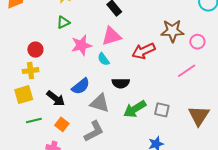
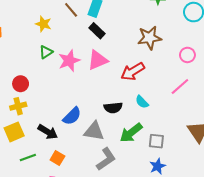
brown star: (172, 31) -> (149, 38), moved
pink star: (81, 45) -> (69, 61), moved
cyan semicircle: (104, 59) -> (142, 102), moved
gray square: (162, 110) -> (156, 141), moved
gray L-shape: (94, 131) -> (106, 159), moved

